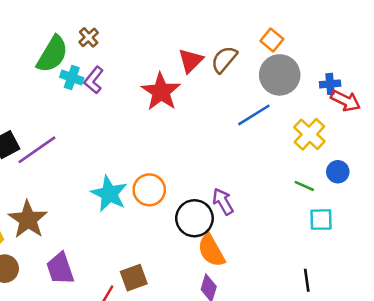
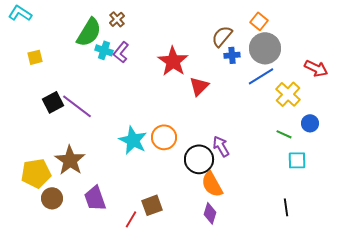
red triangle: (191, 61) -> (199, 86), moved
blue cross: (330, 84) -> (232, 55), moved
blue line: (254, 115) -> (261, 76), moved
purple line: (37, 150) -> (77, 106), turned 72

